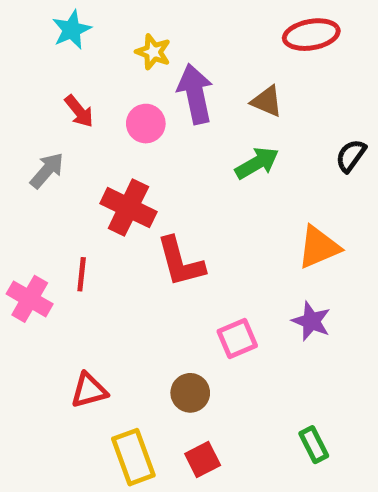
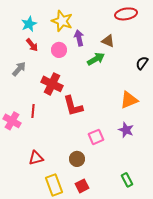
cyan star: (72, 30) -> (29, 24), moved
yellow star: (153, 52) -> (62, 21), size x1.5
purple arrow: (195, 94) -> (79, 38), size x0.7
green arrow: (257, 163) -> (96, 59), moved

